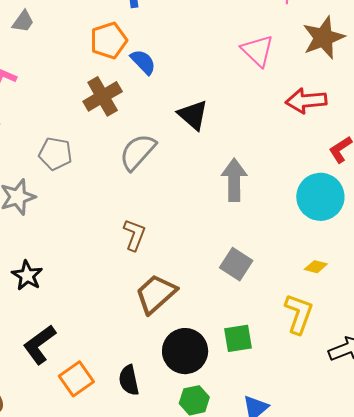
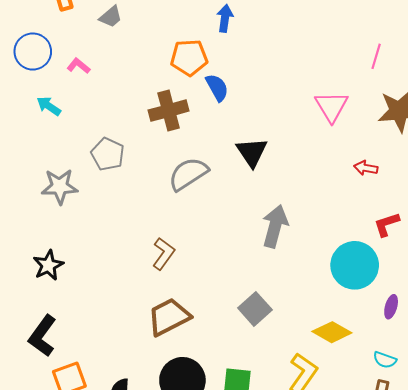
red arrow: (306, 101) -> (366, 168), size x0.6
yellow diamond: (316, 267) -> (332, 332), size x1.6
black L-shape: (40, 344) -> (42, 336), turned -33

